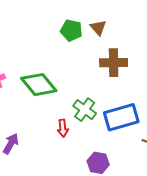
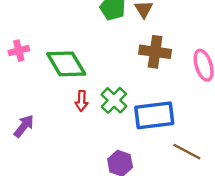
red arrow: (63, 128) -> (81, 101), moved

